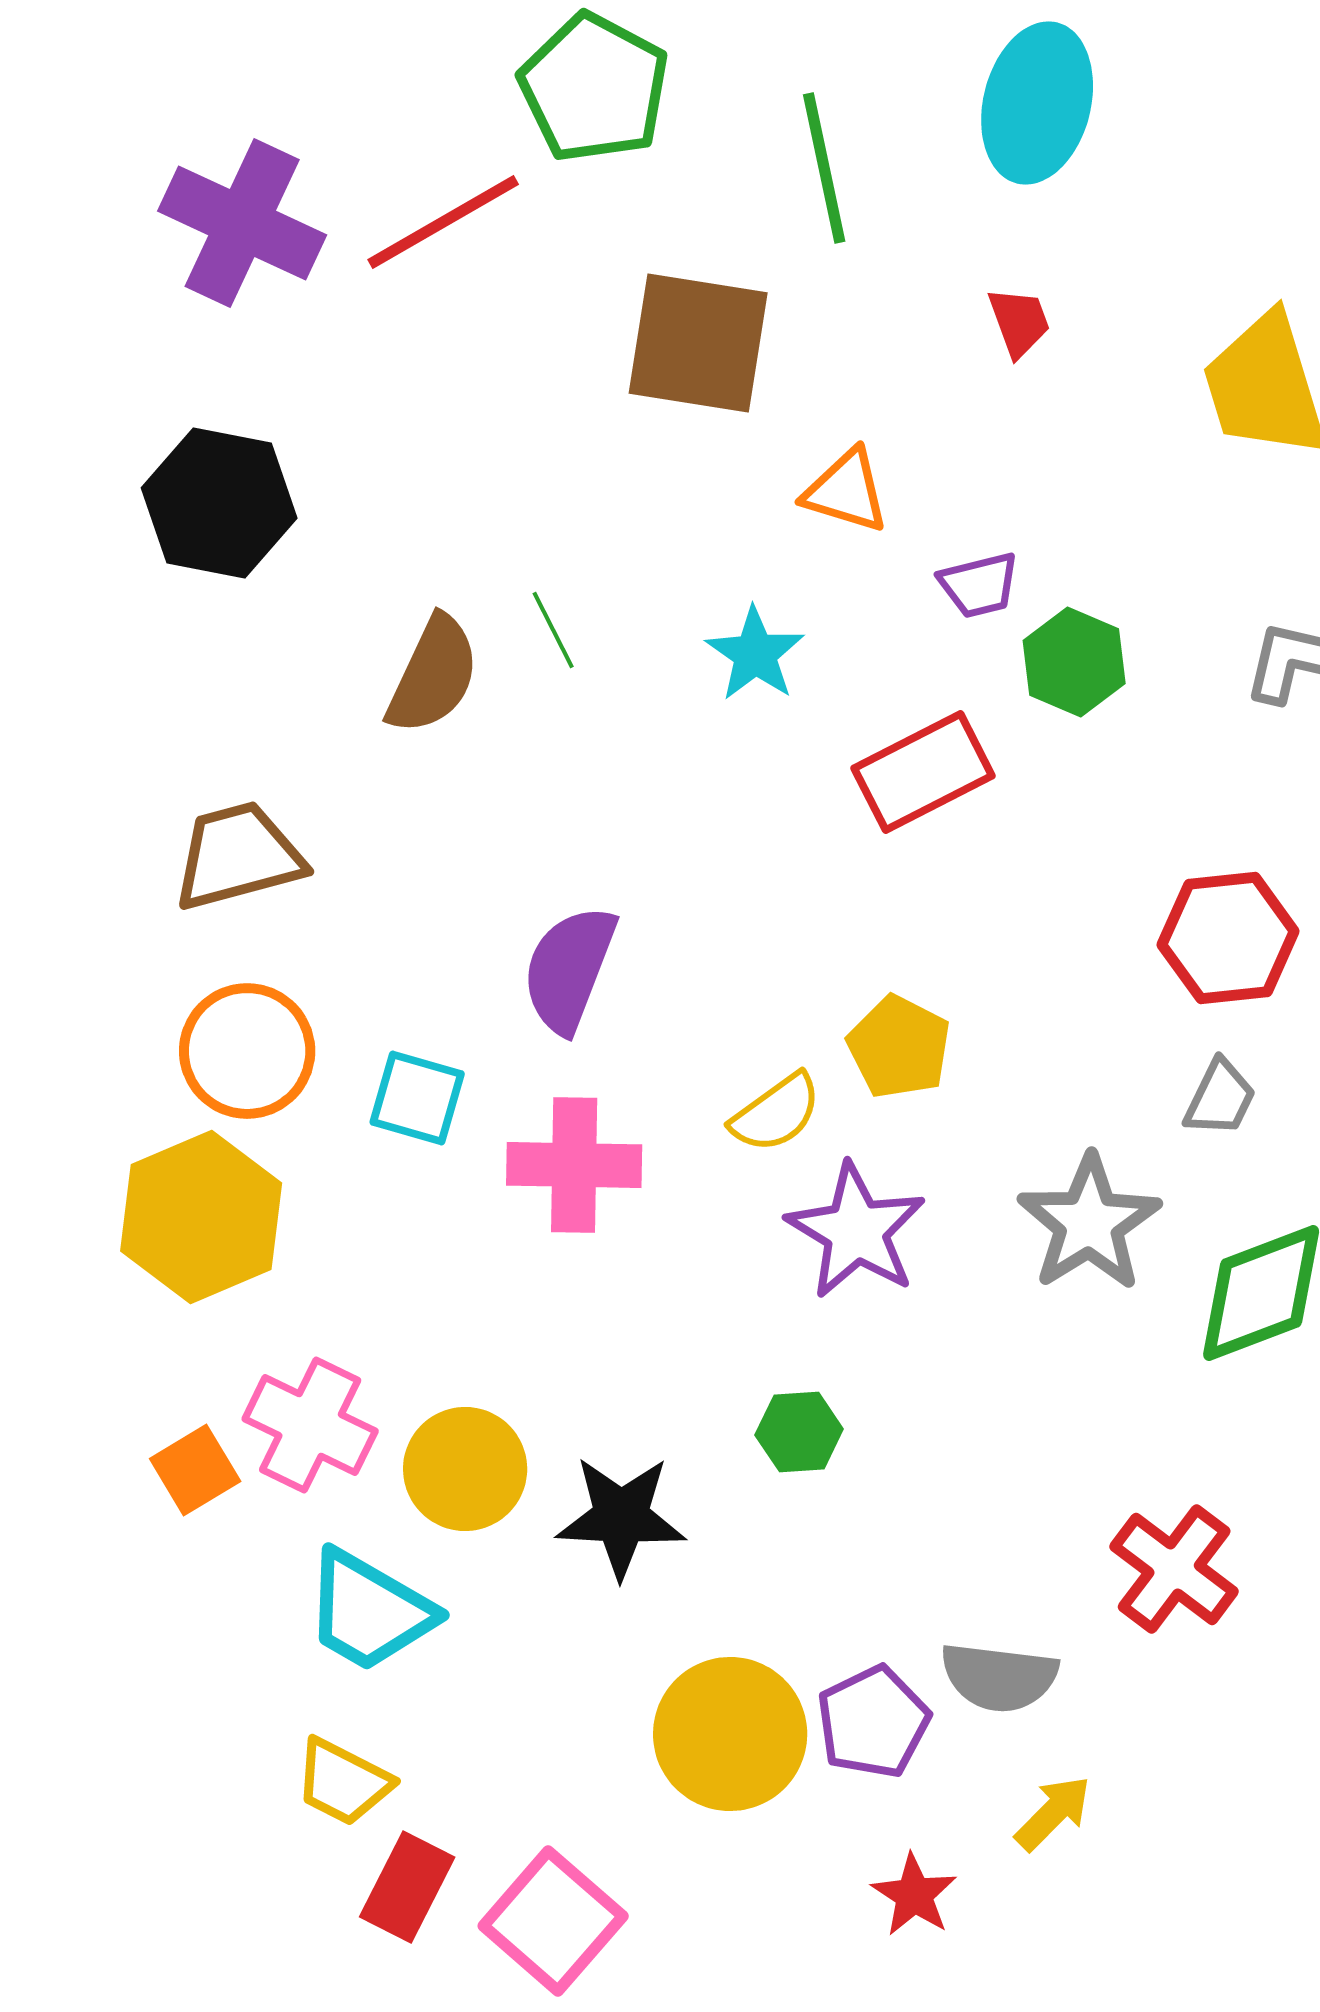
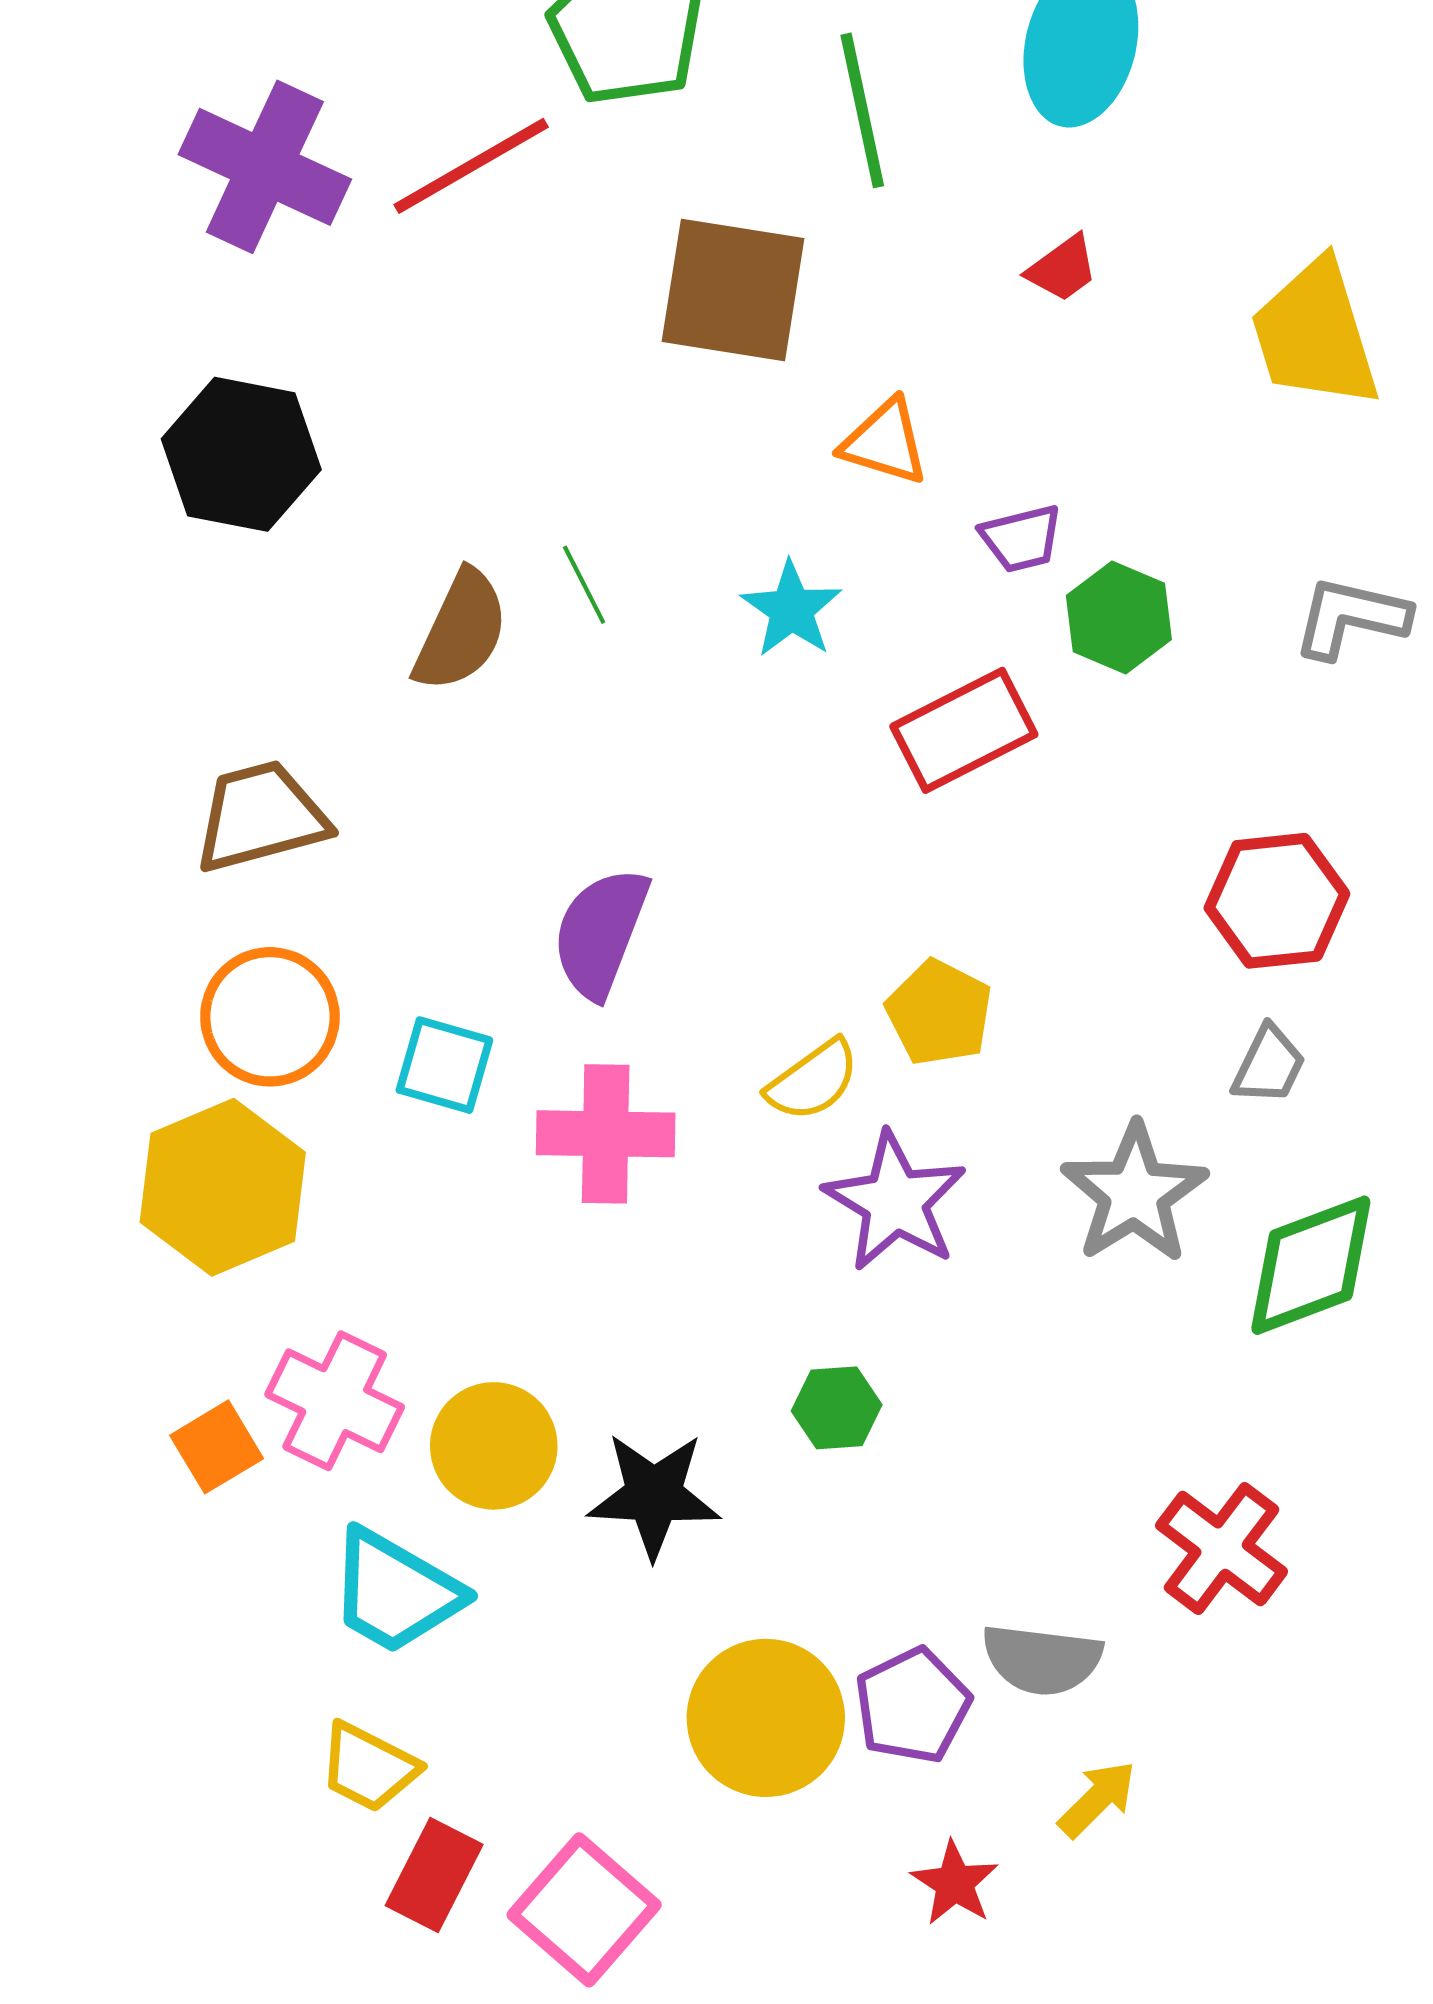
red trapezoid: (1019, 322) -> (1062, 269), turned 74

